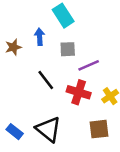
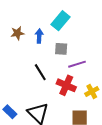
cyan rectangle: (63, 16) -> (61, 21), turned 66
brown star: (13, 47) -> (17, 33), moved

